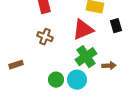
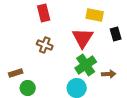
red triangle: (83, 30) -> (83, 38), turned -35
green circle: (56, 80) -> (28, 88), moved

